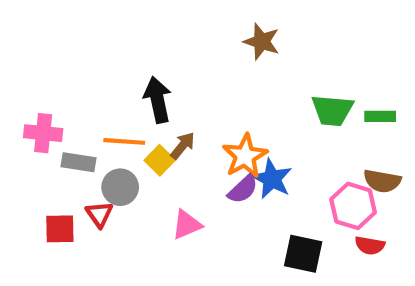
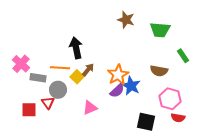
green trapezoid: (332, 110) -> (160, 30), moved
green rectangle: (380, 116) -> (183, 56), turned 56
pink cross: (43, 133) -> (21, 64), turned 36
brown semicircle: (382, 181) -> (159, 71), moved

